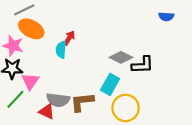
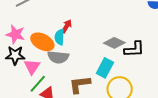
orange ellipse: (31, 29) -> (42, 42), moved
green line: (15, 99) -> (38, 84), moved
gray semicircle: (58, 100) -> (58, 57), moved

